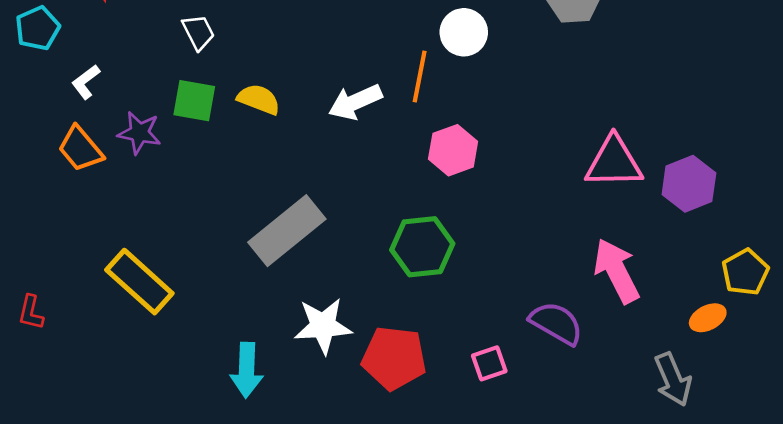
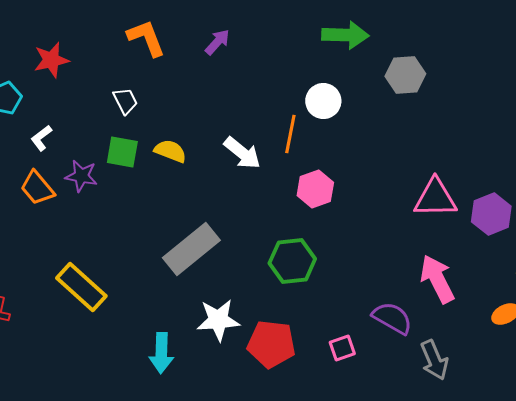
white arrow: (355, 102) -> (242, 153), turned -117
gray arrow: (673, 379) -> (434, 360), moved

